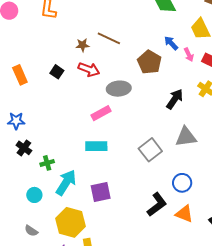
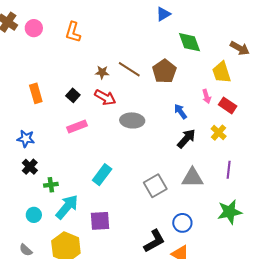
blue arrow: (171, 43) -> (180, 111), moved
brown pentagon: (149, 62) -> (164, 71), moved
pink rectangle: (101, 113) -> (77, 127), moved
cyan rectangle: (96, 146) -> (102, 175), turned -60

